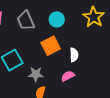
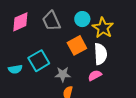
yellow star: (94, 17) -> (103, 28), moved
white semicircle: (74, 55) -> (101, 54), size x1.5

